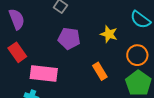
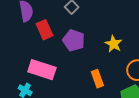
red rectangle: (17, 52) -> (45, 30), moved

